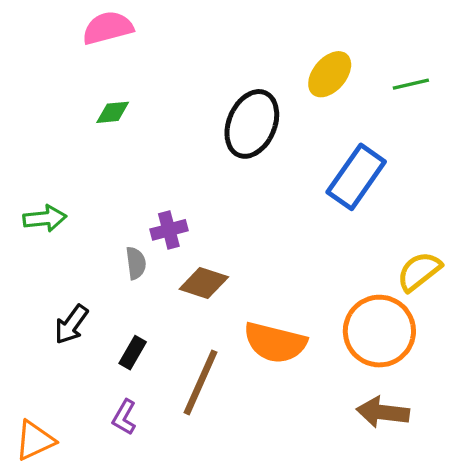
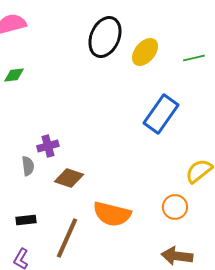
black ellipse: (252, 124) -> (105, 37), moved
orange circle: (379, 331) -> (175, 207), size x0.6
black rectangle: (133, 353) -> (26, 220), turned 54

